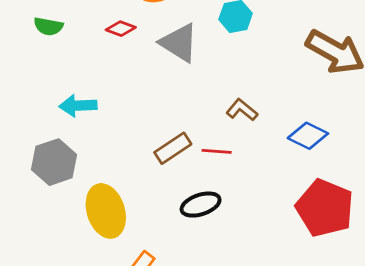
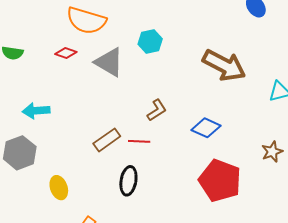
brown L-shape: (242, 110) -> (157, 110), turned 110
black ellipse: (201, 205) -> (128, 181), turned -60
yellow ellipse: (106, 211) -> (59, 188), size x0.6

